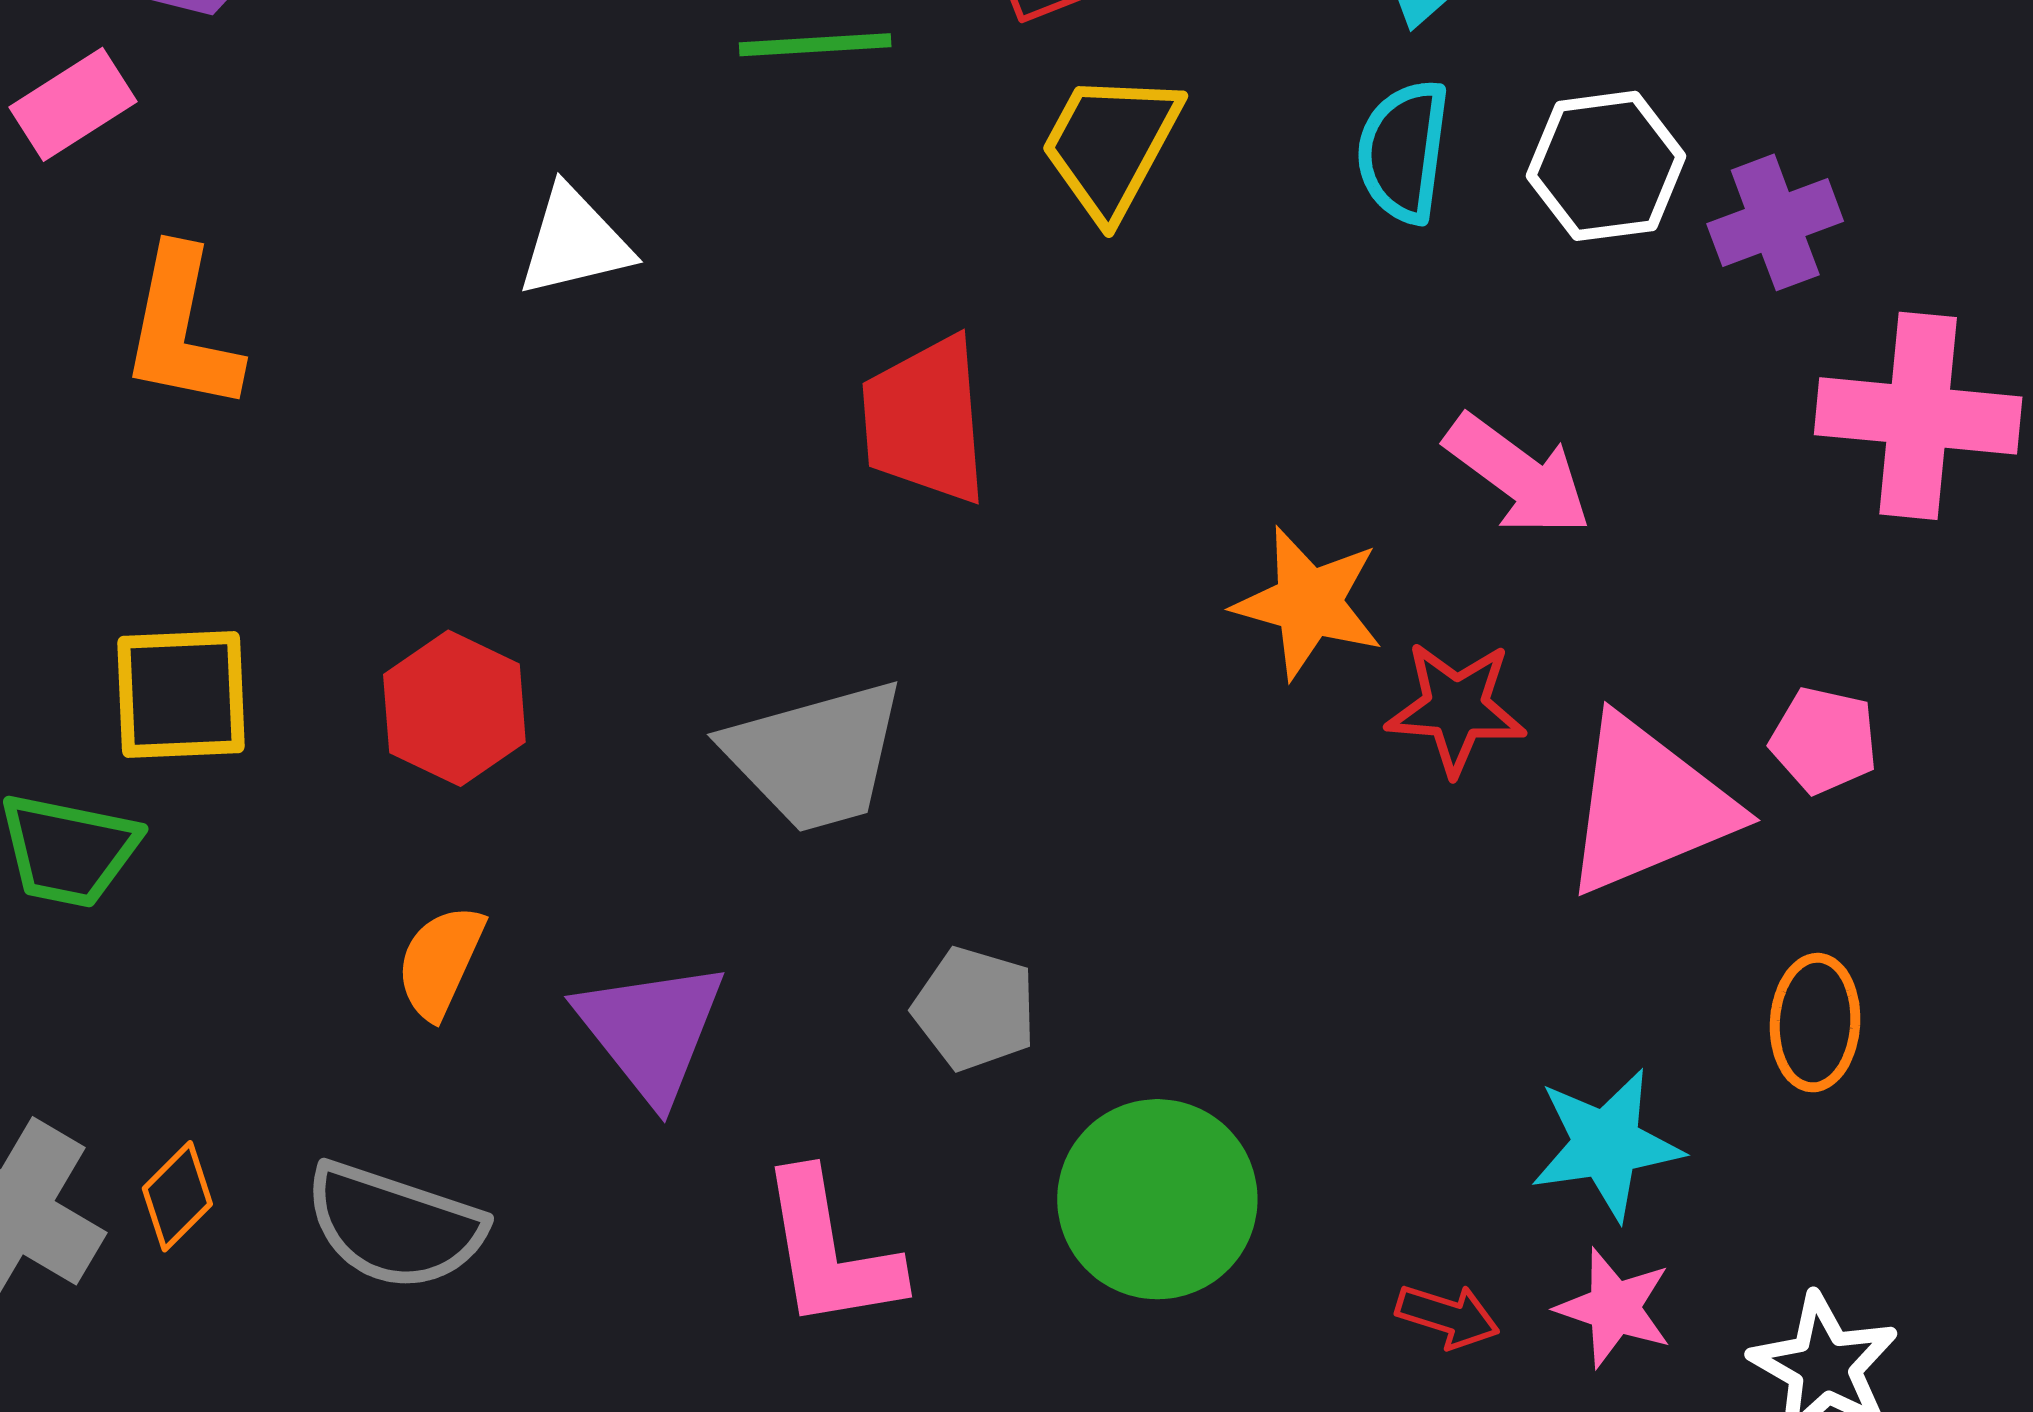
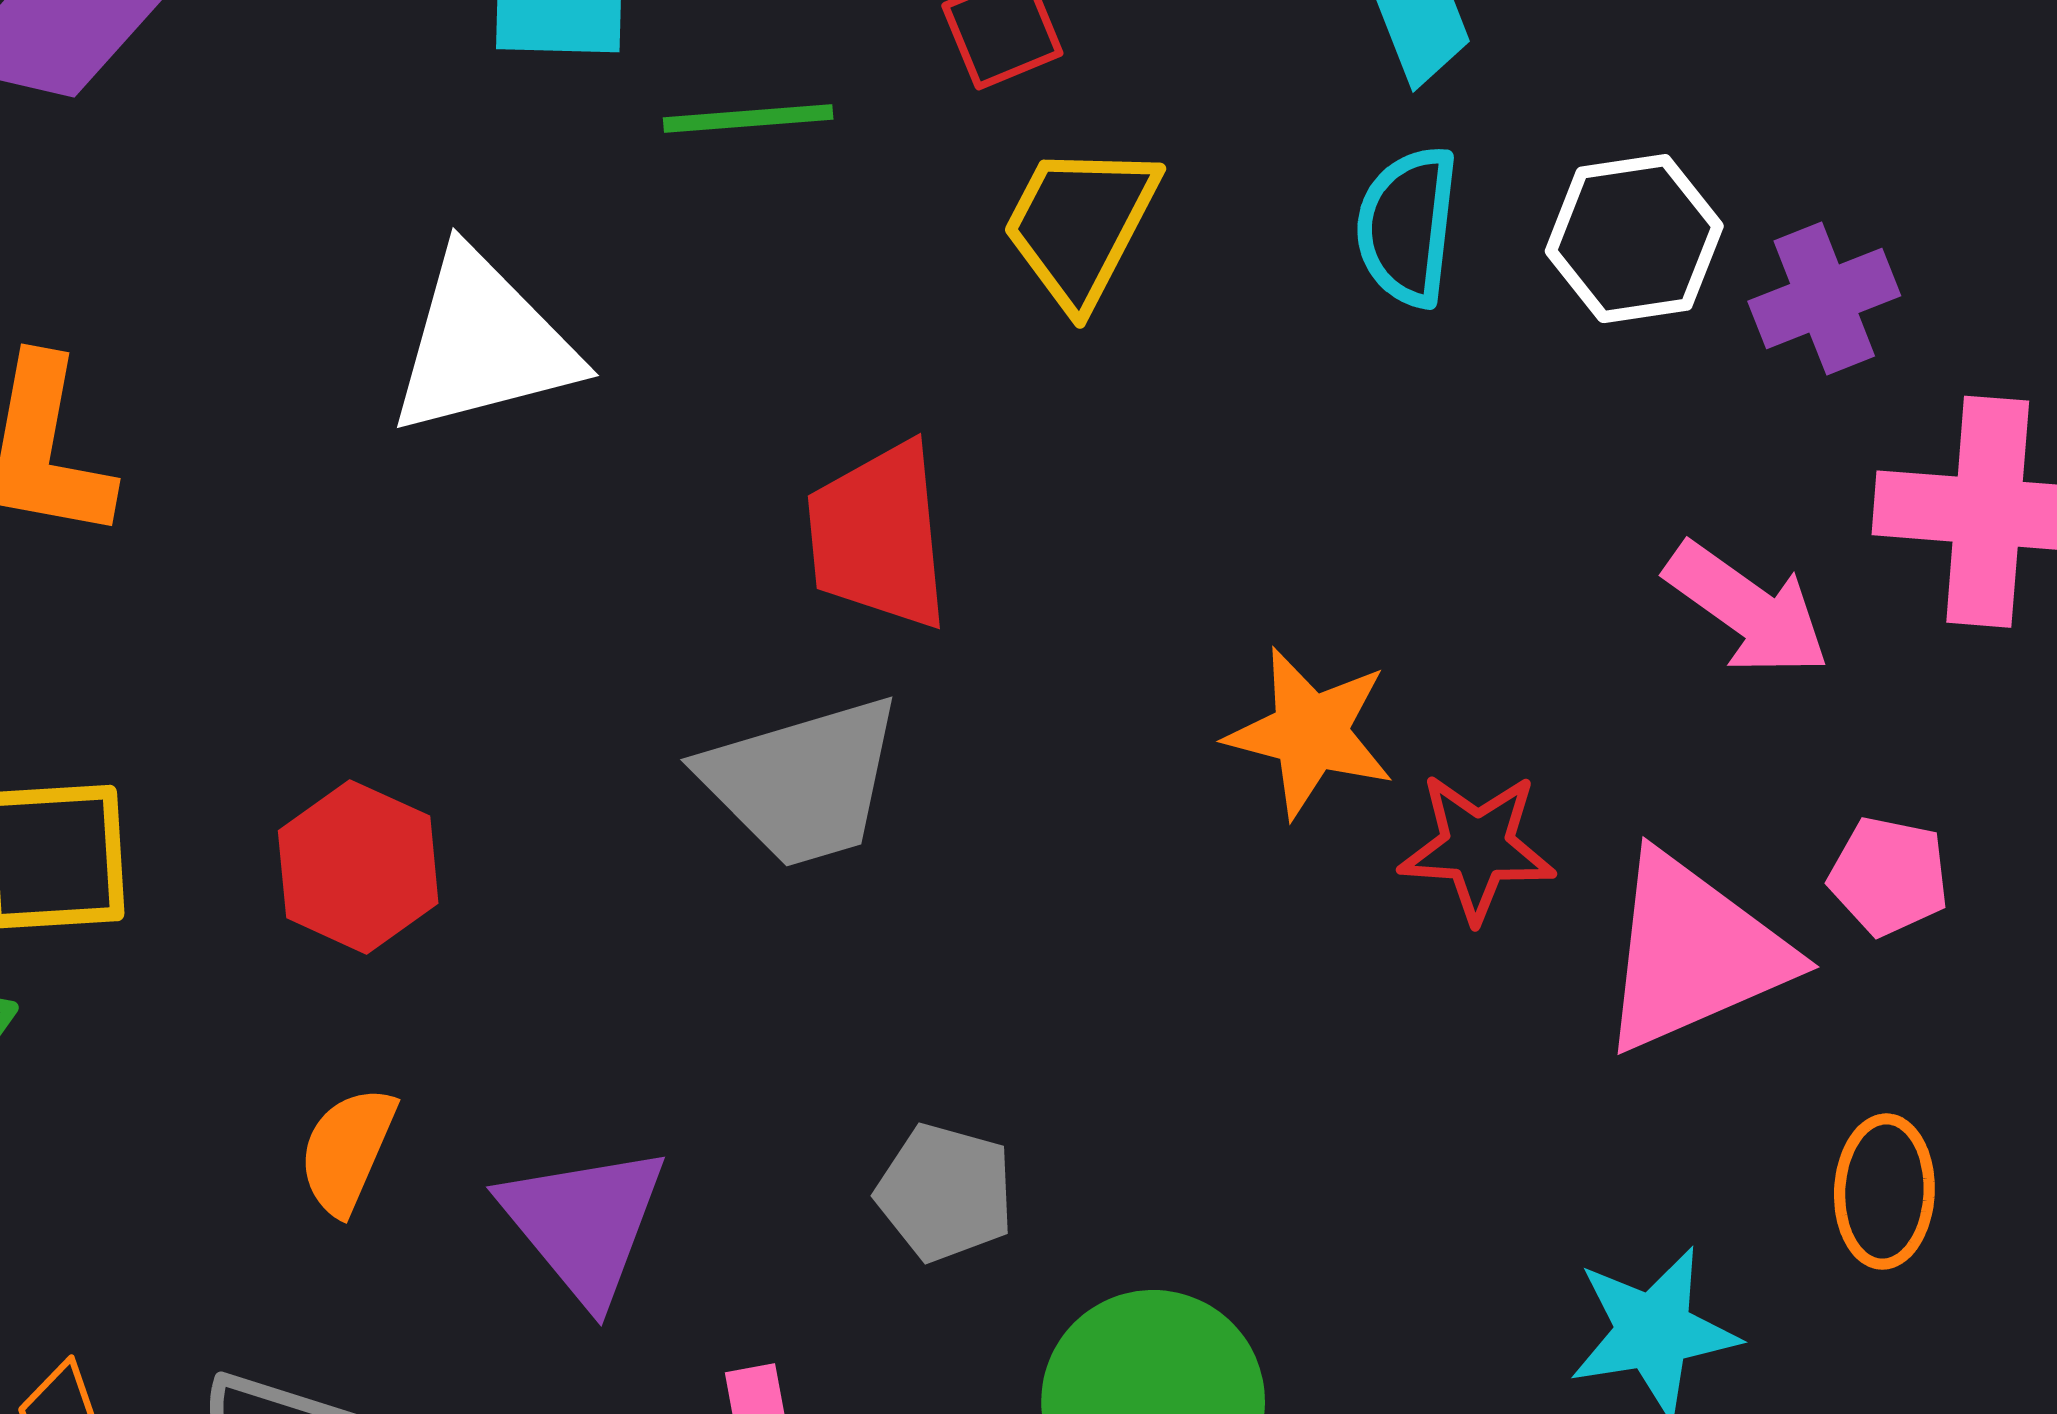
white triangle: (574, 242) -> (483, 344), size x1.5
pink arrow: (1518, 475) -> (1747, 609), moved
gray trapezoid: (815, 756) -> (802, 781), moved

